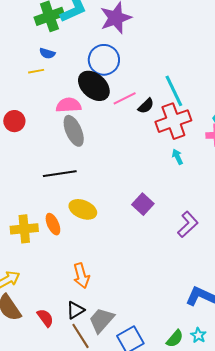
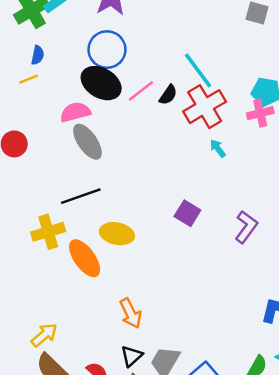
blue semicircle: (47, 53) -> (38, 55), turned -84
orange ellipse: (53, 224) -> (85, 258), size x1.5
yellow cross: (24, 229) -> (48, 232), moved

